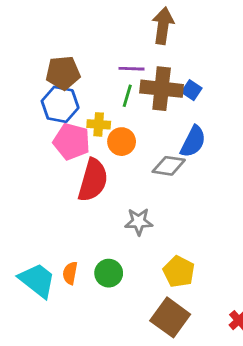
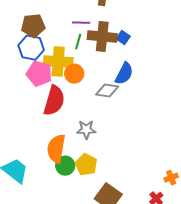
yellow cross: (99, 124) -> (58, 62), size x1.8
yellow pentagon: (179, 272) -> (86, 165), moved
orange semicircle: (70, 273) -> (56, 149), moved, size x1.8

